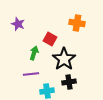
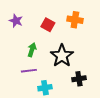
red square: (50, 39) -> (48, 25), moved
black cross: (69, 82) -> (79, 79), moved

